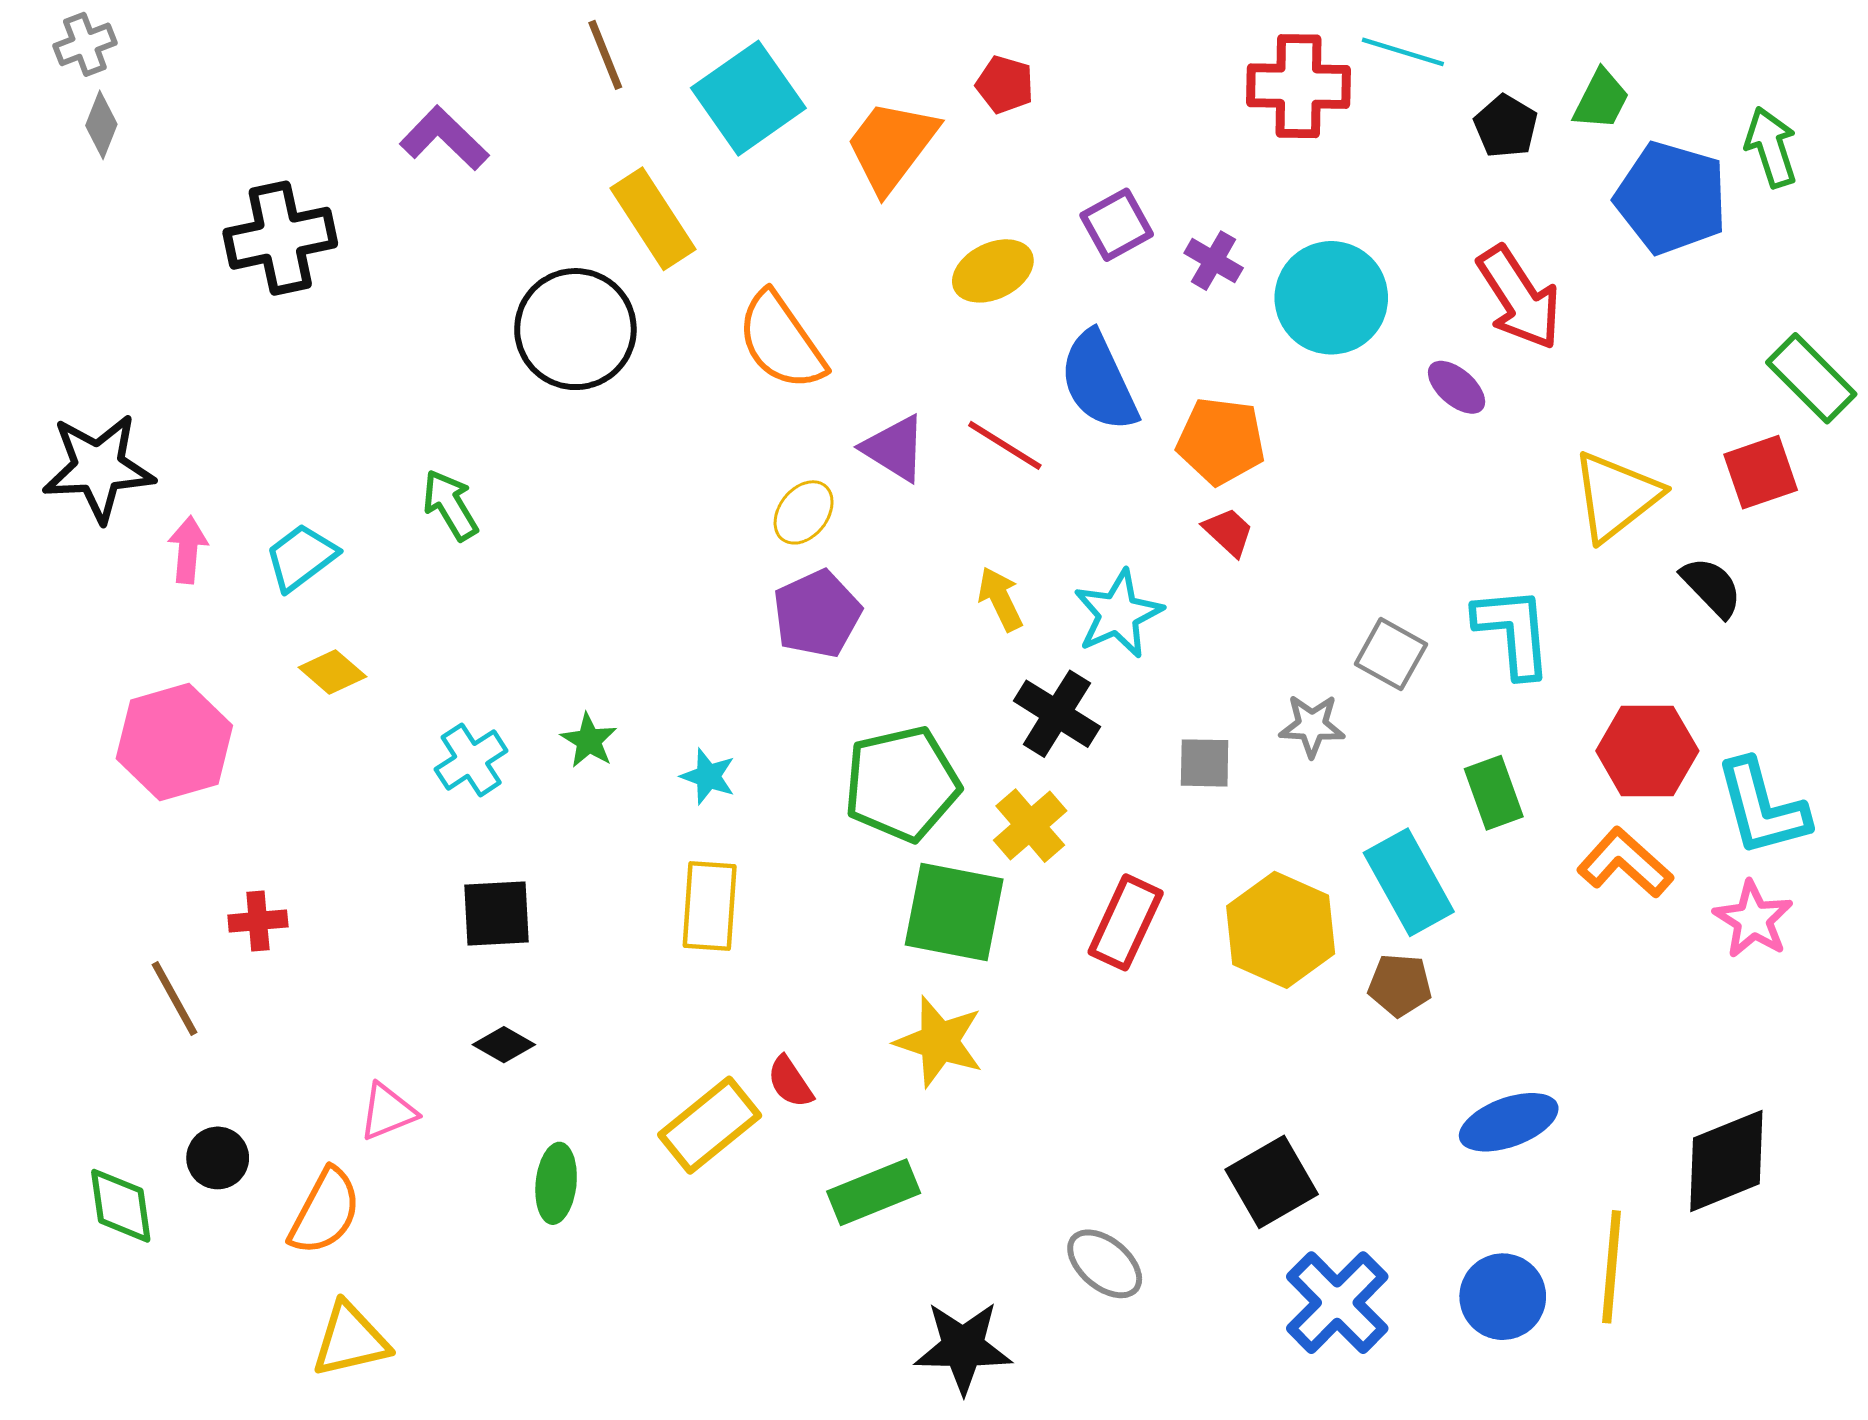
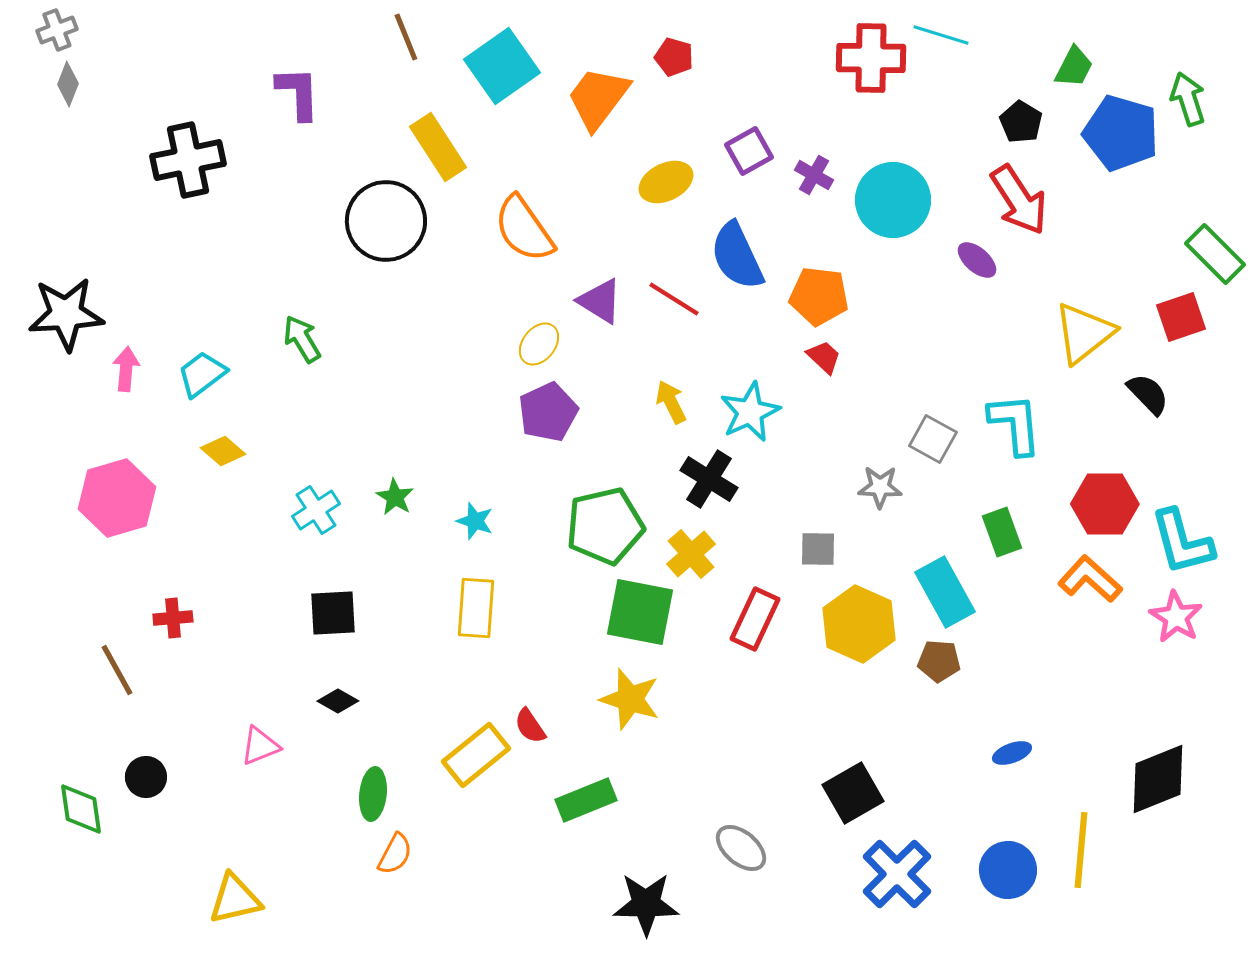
black pentagon: (1506, 126) -> (1021, 122), moved
purple L-shape: (444, 138) -> (298, 93), turned 44
gray square: (1205, 763) -> (818, 549), moved
blue ellipse: (1509, 1122) -> (1012, 753), size x0.6
orange semicircle: (325, 1212) -> (395, 854), moved, size x0.7

